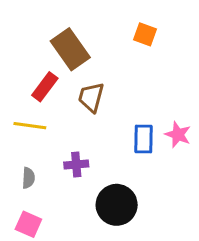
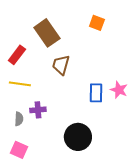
red rectangle: (45, 87) -> (17, 55), moved
purple cross: (76, 164) -> (38, 110), moved

